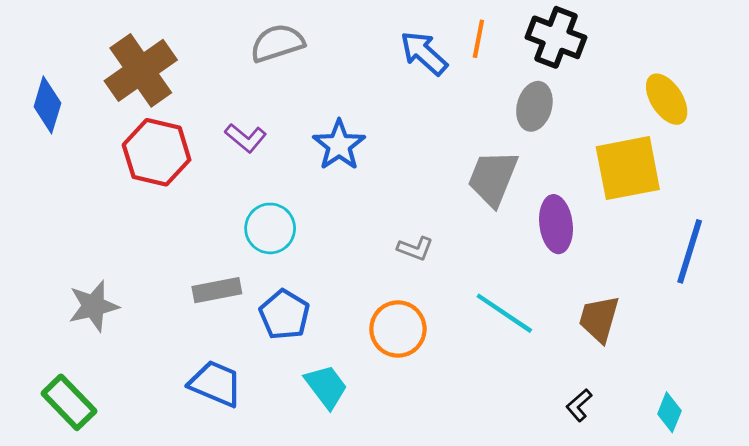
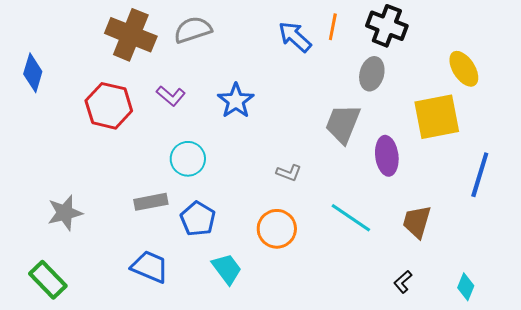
brown cross: (141, 70) -> (131, 35), moved, turned -33

